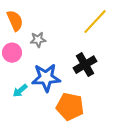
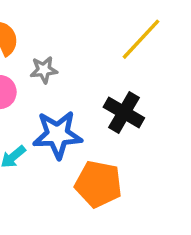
black cross: (85, 65) -> (124, 112), turned -30

